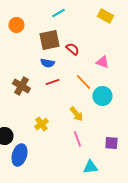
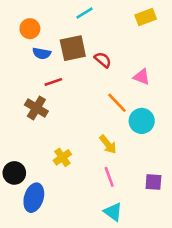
yellow rectangle: (105, 16) -> (146, 17), turned -49
blue semicircle: (47, 63) -> (42, 53), moved
red line: (52, 82) -> (53, 82), moved
cyan triangle: (90, 167) -> (113, 212), moved, turned 42

